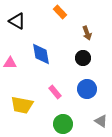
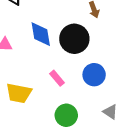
black circle: (83, 58) -> (74, 39), moved, size x1.6

